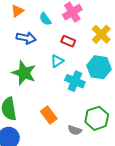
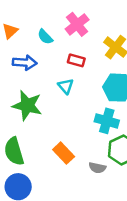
cyan triangle: (57, 61) -> (66, 86), turned -32
cyan cross: (75, 81) -> (107, 121), moved

